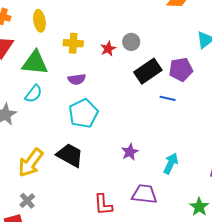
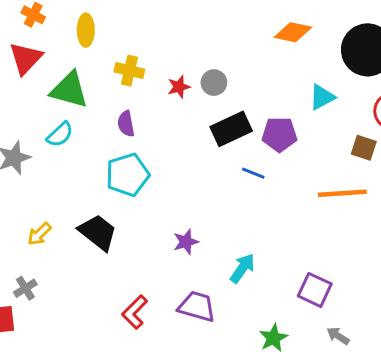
purple semicircle: (77, 79) -> (126, 124), turned 78
yellow arrow: (31, 163) -> (39, 234), size x0.6
red L-shape: (103, 205) -> (135, 312), turned 40

